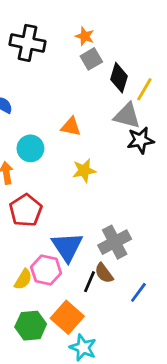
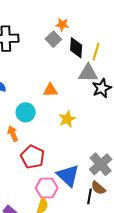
orange star: (85, 36) -> (62, 25), moved
pink hexagon: (46, 270) -> (47, 188), moved

